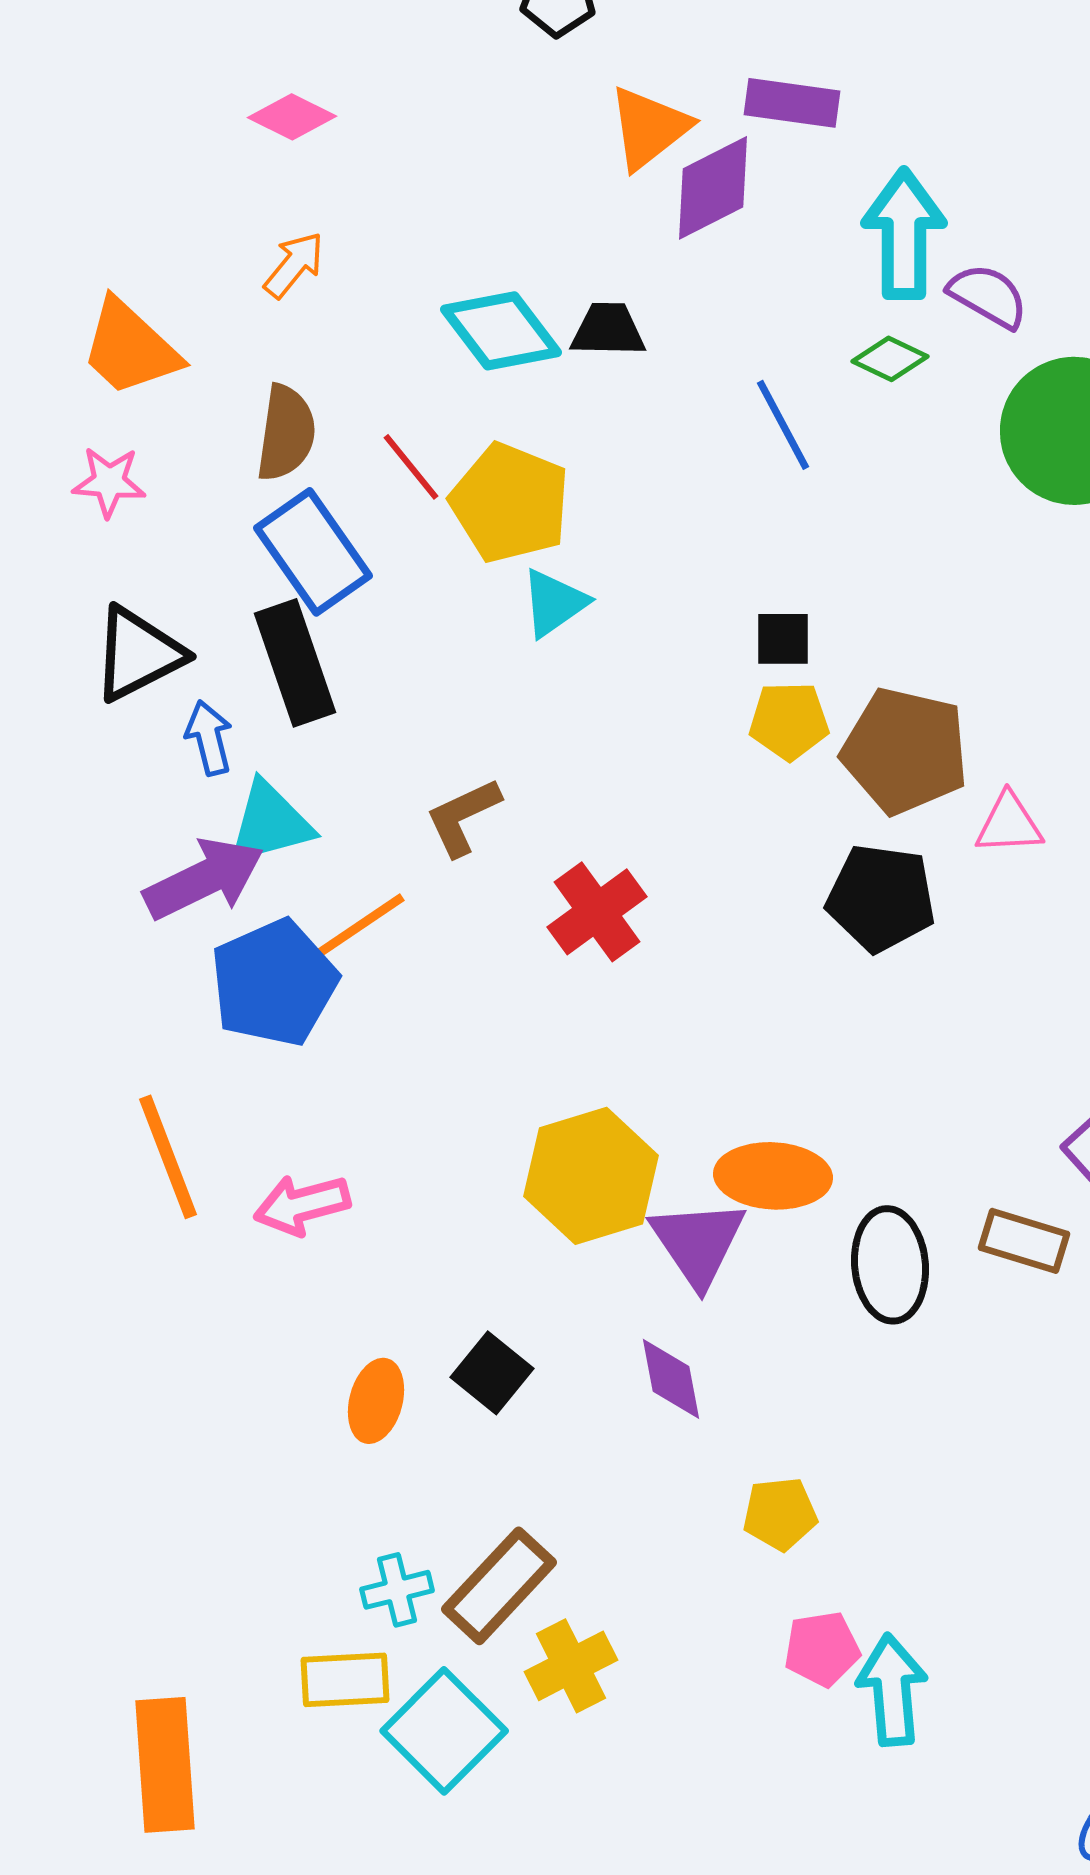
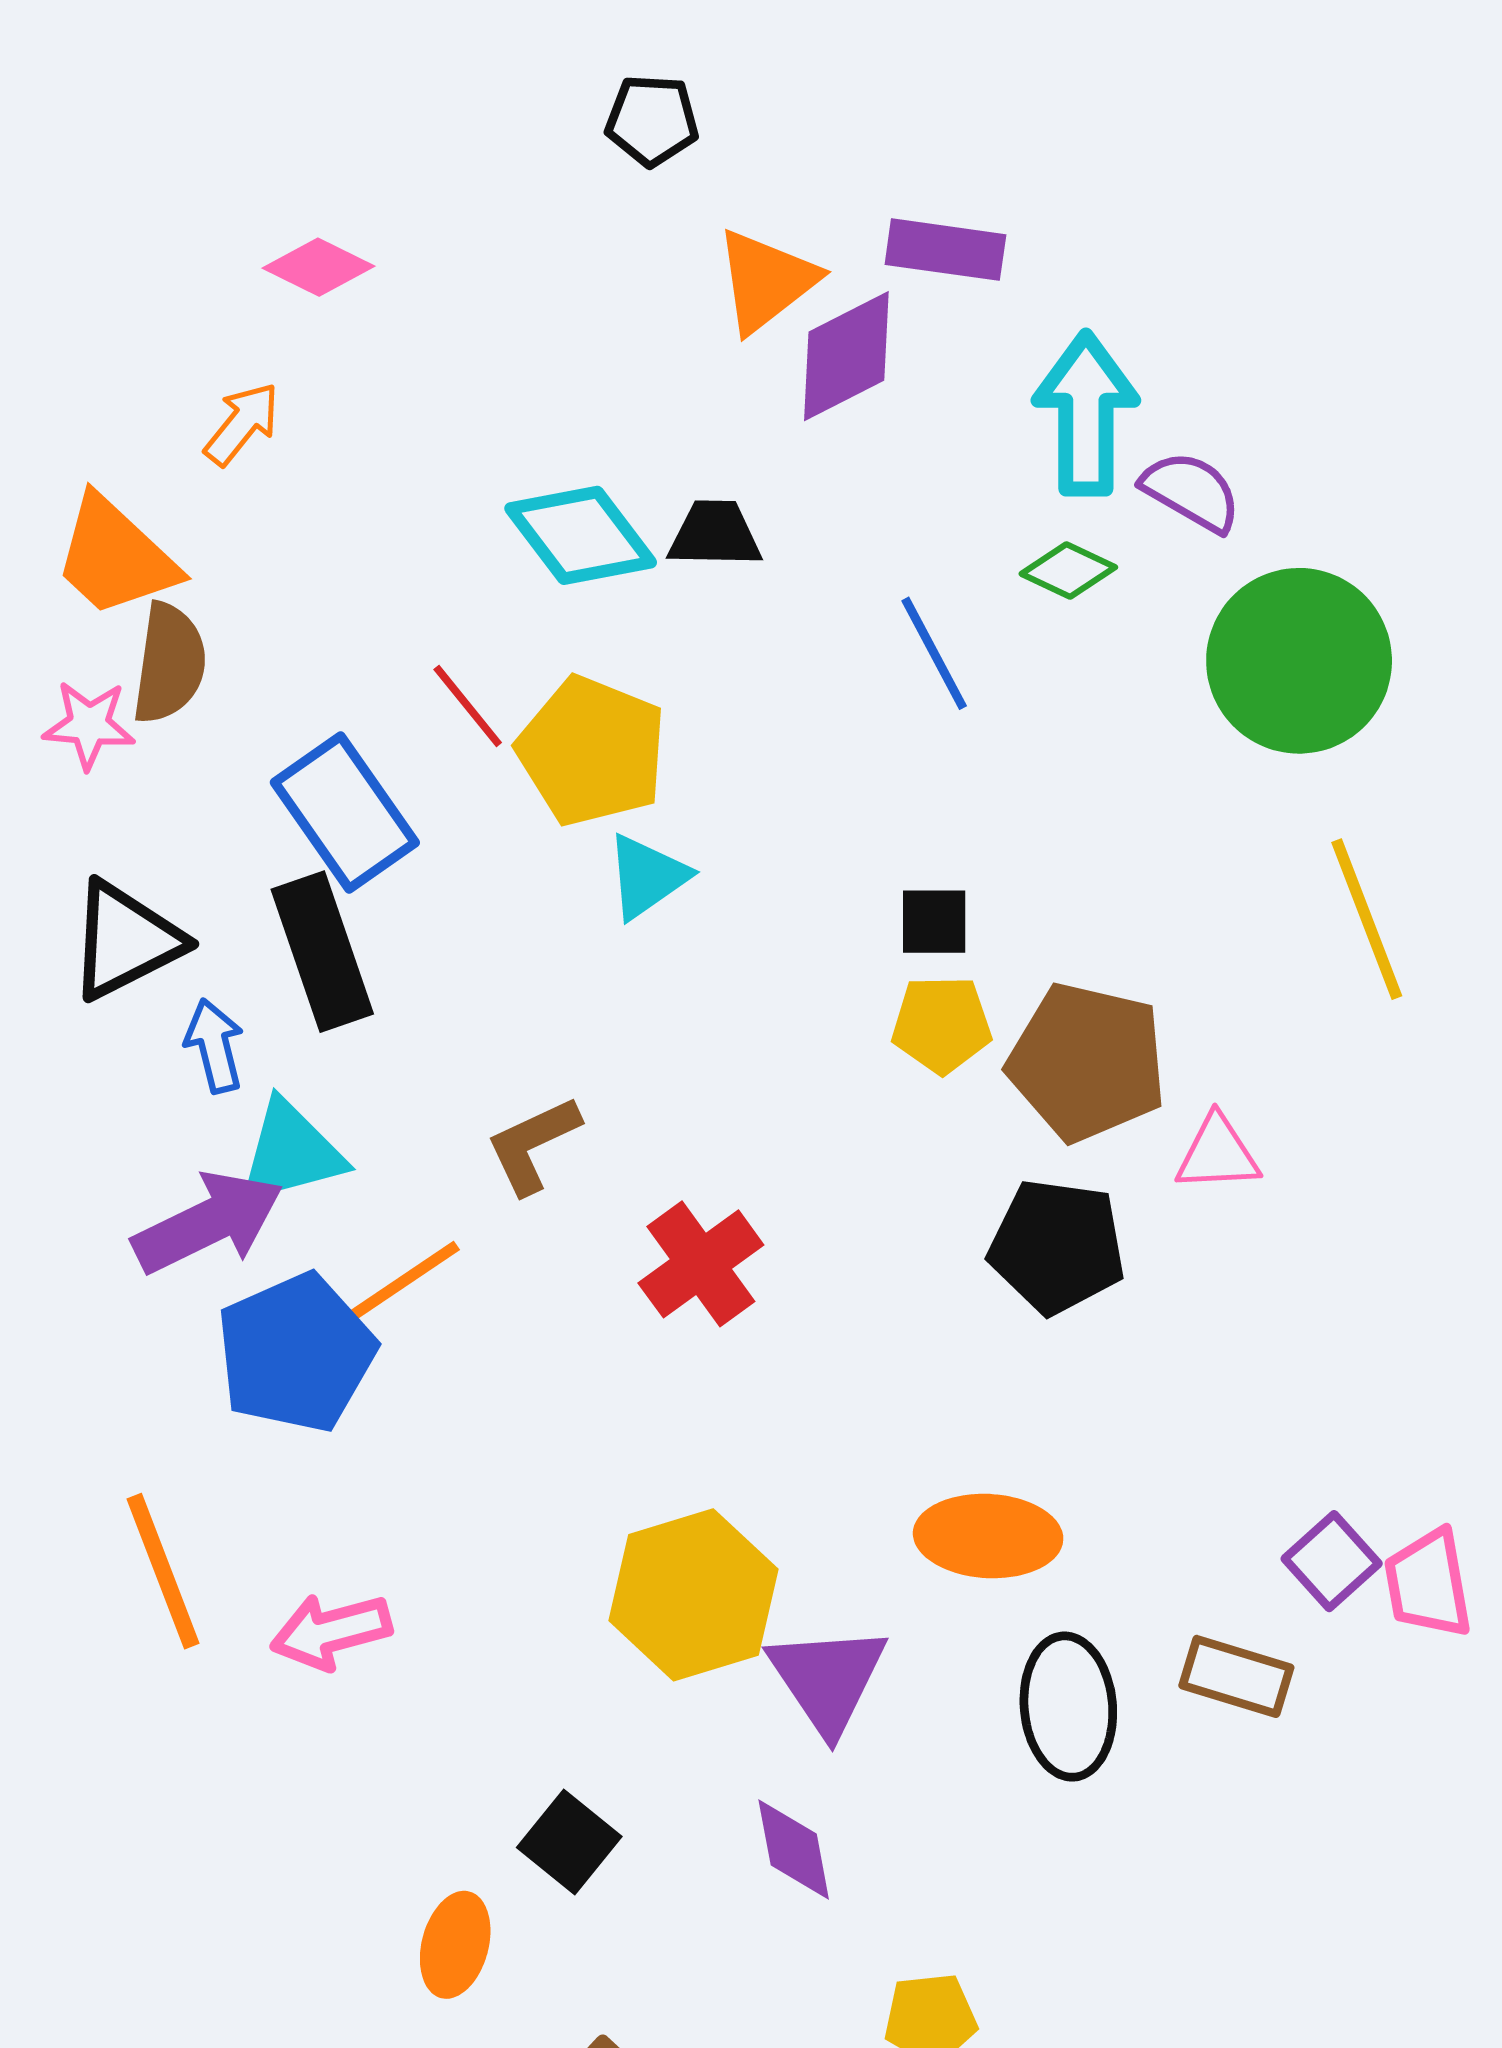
orange arrow: (294, 265) -> (242, 424), moved
brown semicircle: (286, 433) -> (169, 663), moved
orange ellipse: (773, 1176) -> (988, 1536), moved
orange ellipse: (376, 1401) -> (455, 1945), moved

